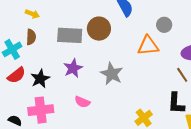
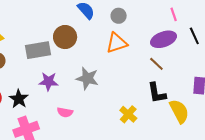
gray circle: (164, 25) -> (119, 16), moved
purple star: (73, 68) -> (48, 81), turned -30

